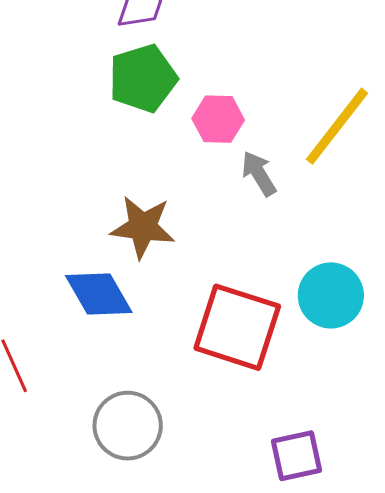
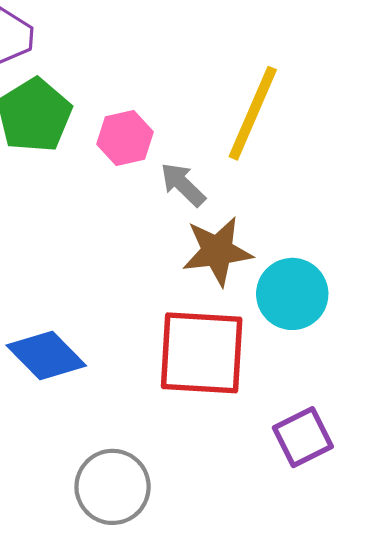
brown star: (143, 227) -> (217, 251), moved
purple square: (296, 456) -> (303, 437), moved

